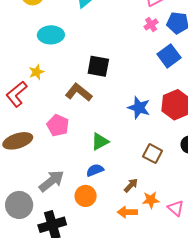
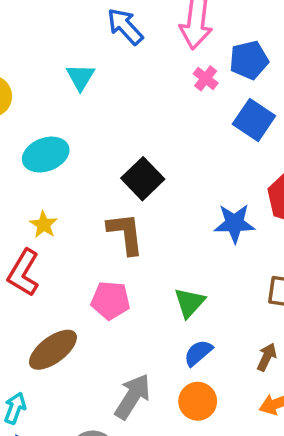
black square: (98, 66) -> (143, 179), turned -35
brown L-shape: (79, 92) -> (126, 233), turned 64

